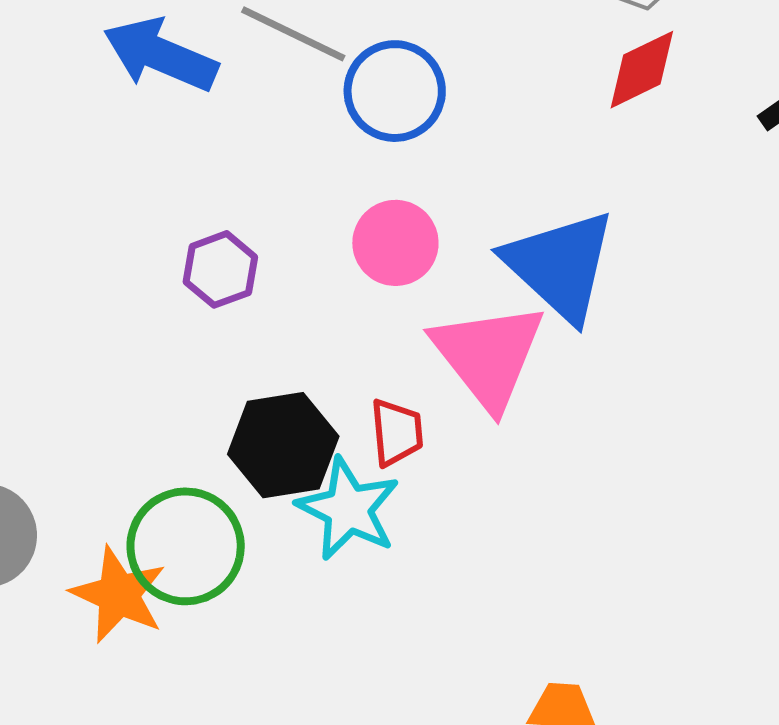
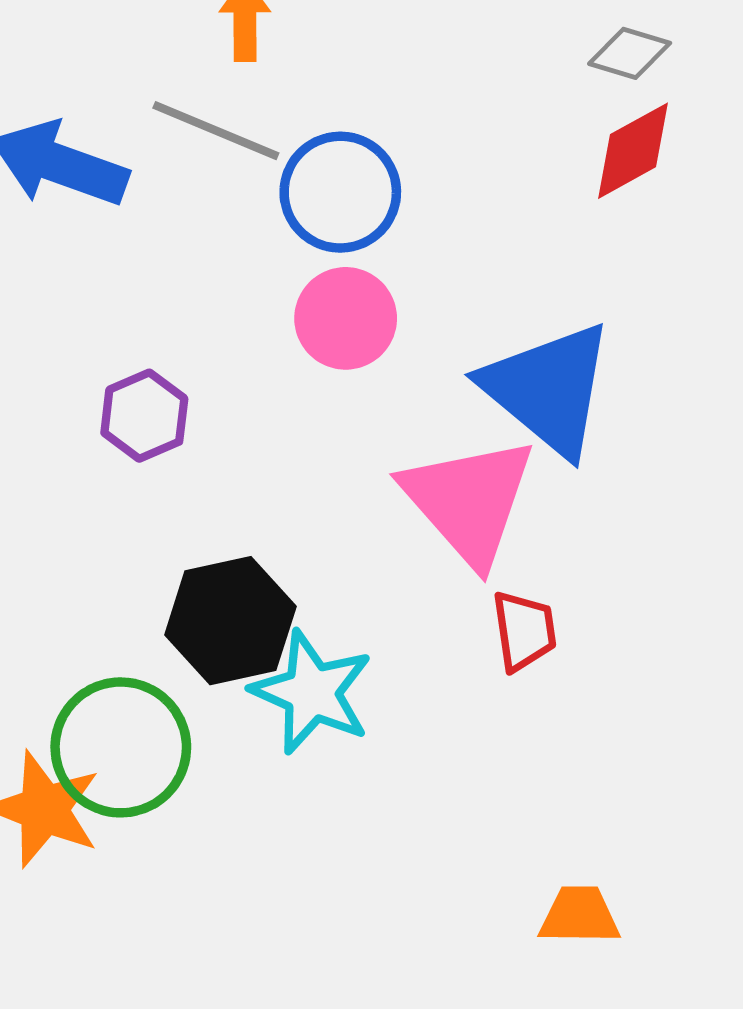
pink circle: (395, 243) -> (346, 318), moved
red trapezoid: (397, 432) -> (524, 631), moved

